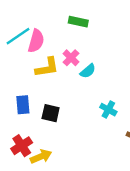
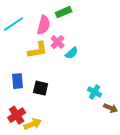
green rectangle: (78, 22) -> (64, 12), turned -35
pink semicircle: (36, 41) -> (44, 25), moved
cyan cross: (108, 110) -> (95, 92), moved

